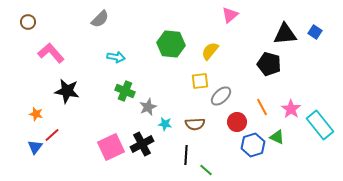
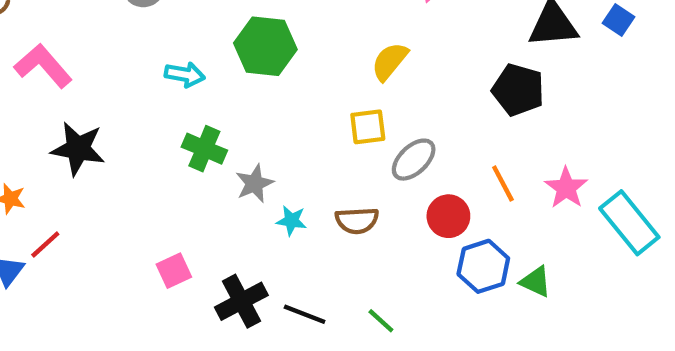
green hexagon: (171, 44) -> (265, 46), moved
green triangle: (277, 137) -> (536, 282), moved
black cross: (142, 144) -> (241, 301), moved
pink square: (111, 147) -> (174, 271), size x0.6
black line: (186, 155) -> (305, 314), moved, turned -72

